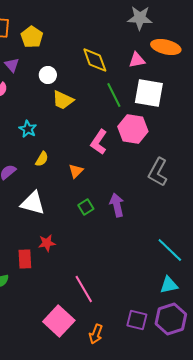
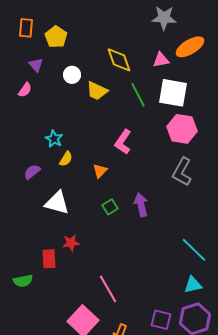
orange ellipse: (166, 47) -> (190, 47), turned -44
yellow trapezoid: (63, 100) -> (97, 91), moved
cyan star: (28, 129) -> (54, 139), moved
pink hexagon: (133, 129) -> (182, 129), moved

